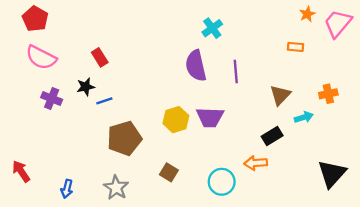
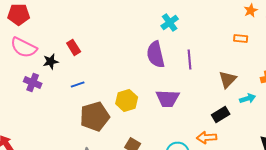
red pentagon: (35, 19) -> (19, 14), turned -30
black star: (86, 87) -> (51, 61), moved
yellow hexagon: (176, 120) -> (127, 100), moved

